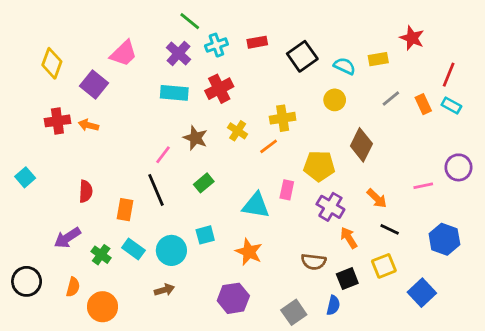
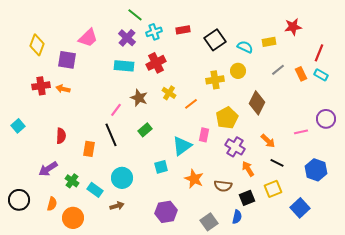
red star: (412, 38) -> (293, 27), turned -30
purple square: (94, 84) -> (67, 60), turned -30
yellow cross: (283, 118) -> (215, 80), moved
yellow pentagon: (319, 166) -> (227, 118), turned -30
cyan triangle: (256, 205) -> (182, 146), turned -45
cyan square: (205, 235) -> (161, 167), moved
cyan rectangle: (133, 249) -> (95, 190), moved
orange star: (249, 252) -> (194, 179), moved

